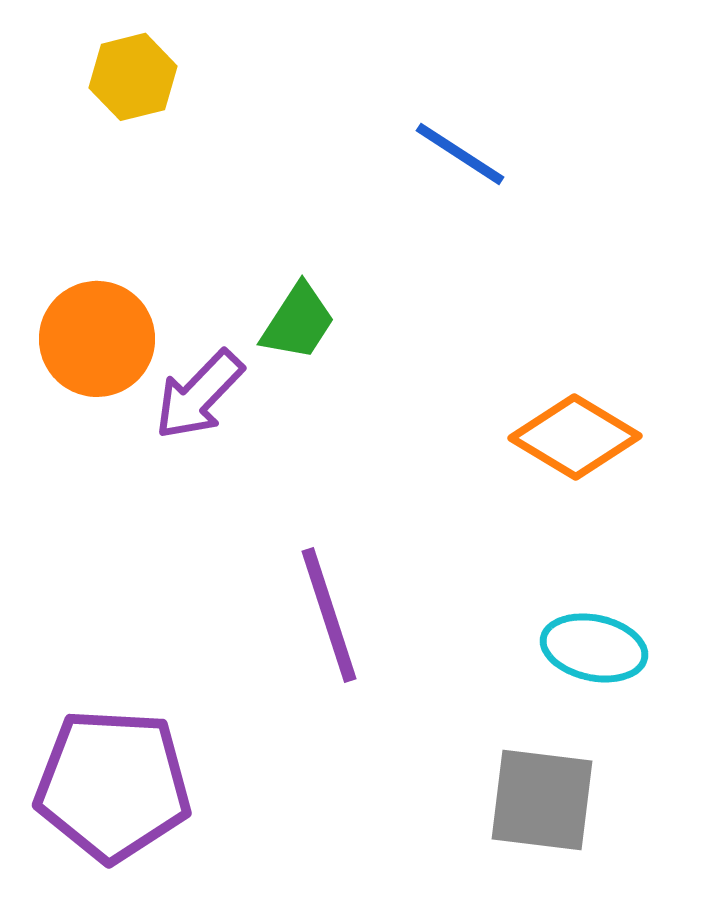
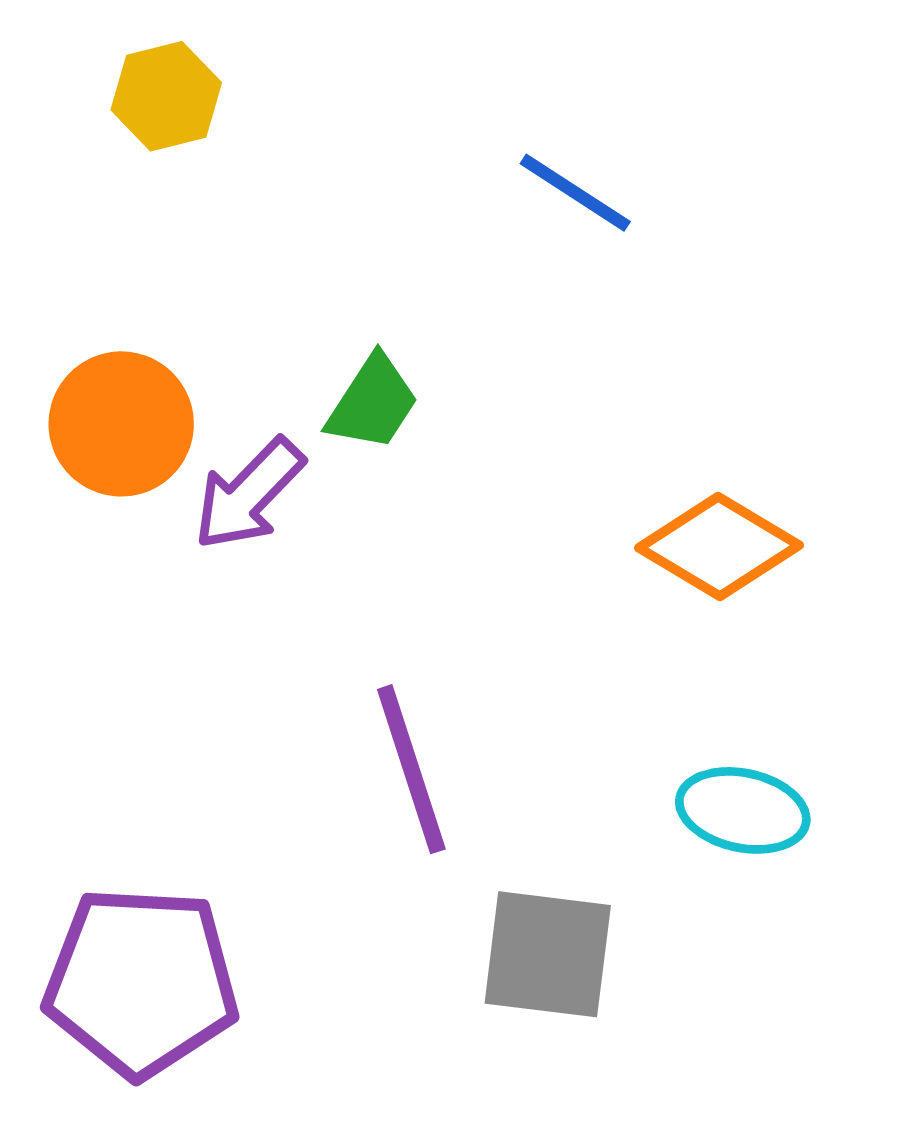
gray square: (542, 800) -> (548, 954), moved

